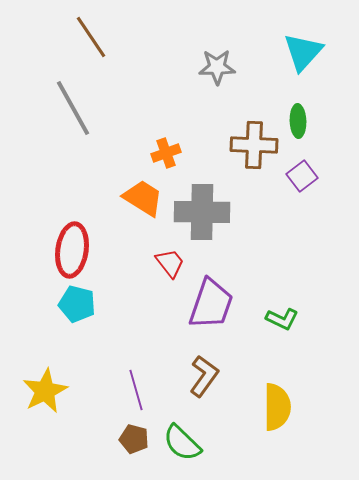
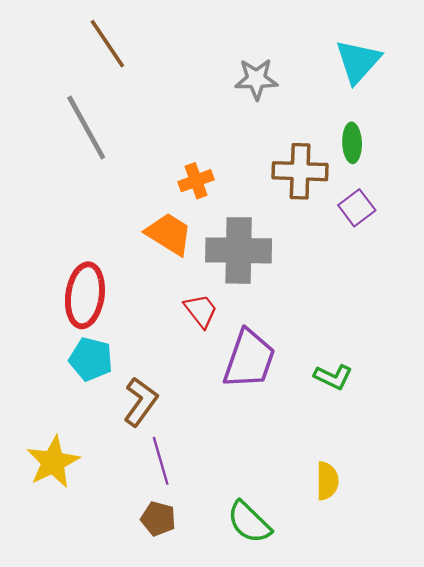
brown L-shape: (204, 376) -> (140, 402), moved
yellow semicircle: (277, 407) -> (327, 481), size x0.7
green semicircle: (182, 443) -> (249, 522), moved

